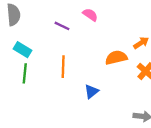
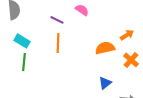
orange line: (63, 67) -> (58, 43), moved
blue triangle: (91, 91) -> (105, 83), moved

